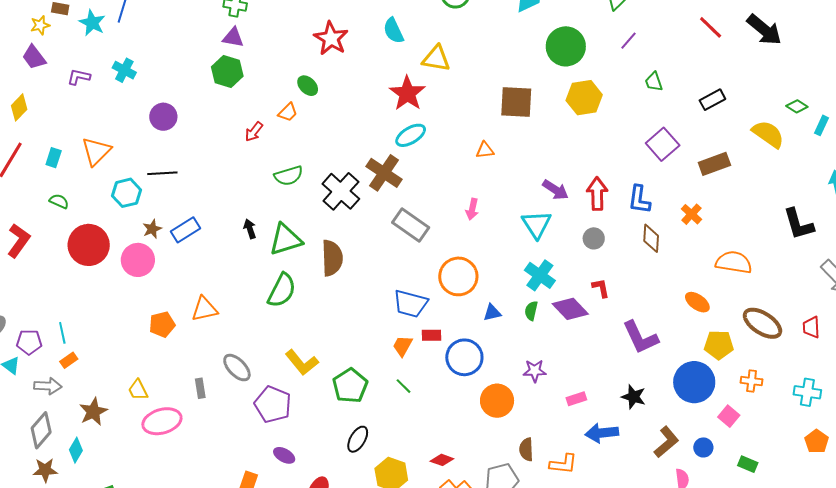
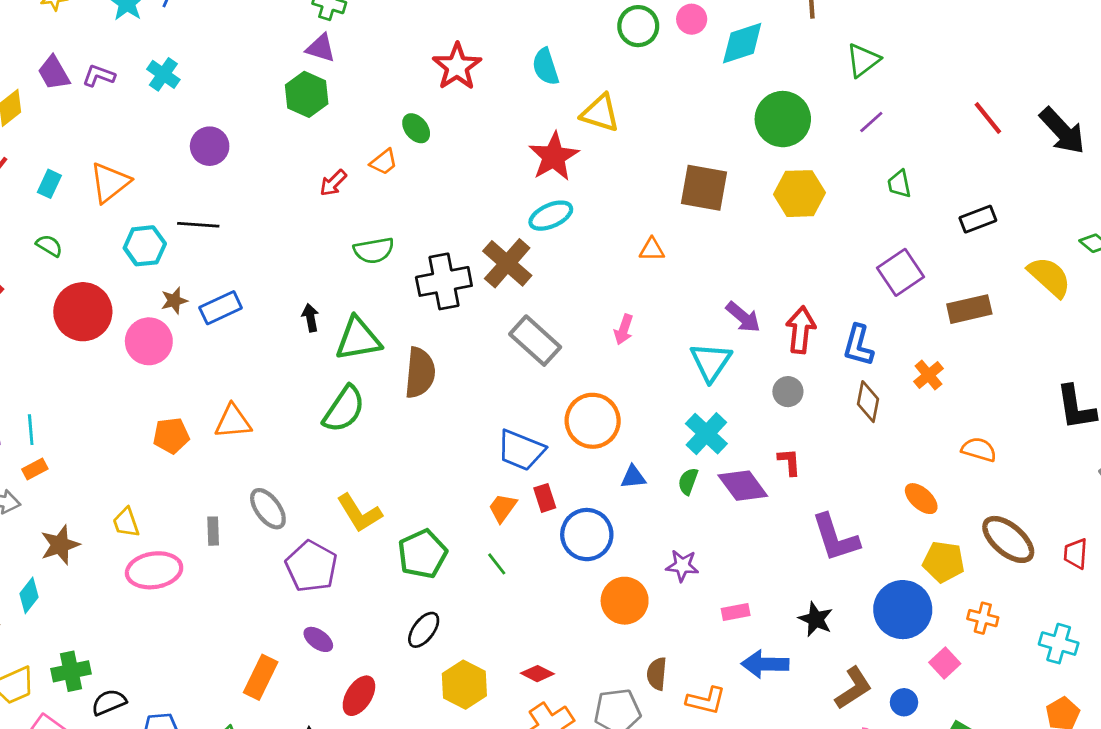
purple trapezoid: (34, 57) -> (54, 73), moved
black cross: (341, 191) -> (444, 281), turned 30
orange semicircle: (734, 262) -> (979, 450), size x0.7
red rectangle: (431, 335) -> (545, 498), turned 66

